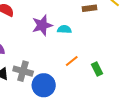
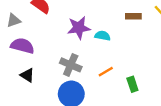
gray cross: (23, 71) -> (71, 65), moved

